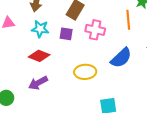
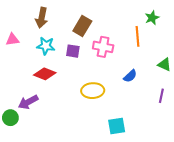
blue semicircle: (121, 58) -> (130, 76), size x0.6
purple arrow: (38, 83) -> (28, 102), moved

